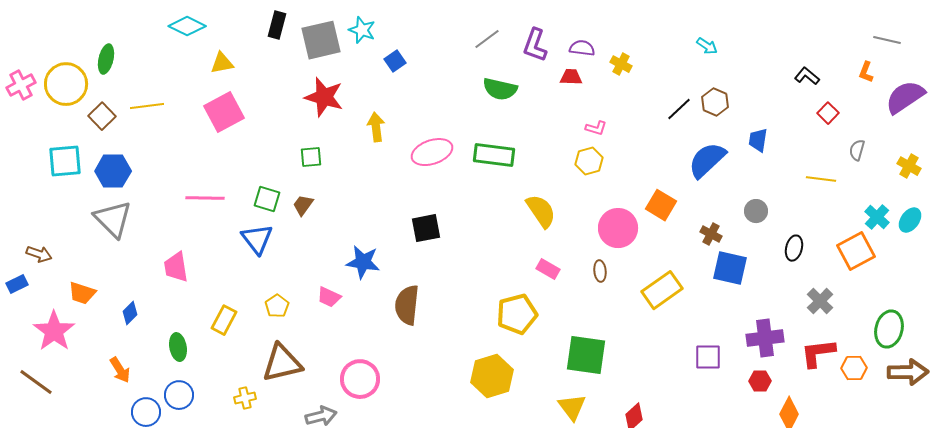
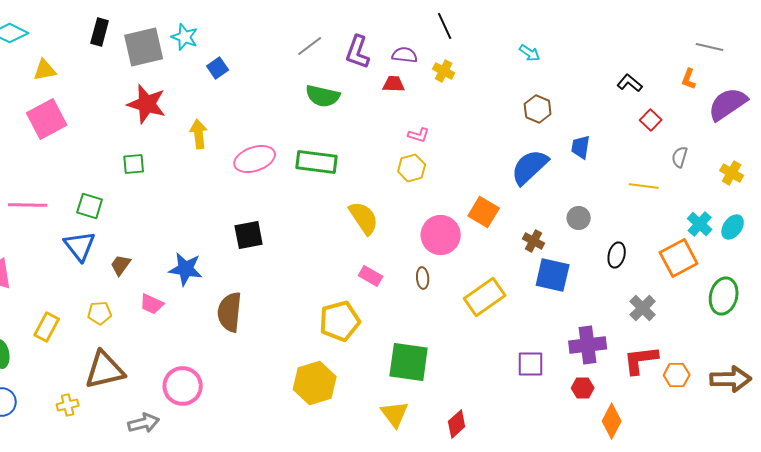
black line: (679, 109) -> (445, 26), moved, turned -72
brown trapezoid: (303, 205) -> (121, 265), moved
yellow pentagon: (277, 306) -> (100, 313), turned 30
green ellipse: (889, 329) -> (724, 296), moved

